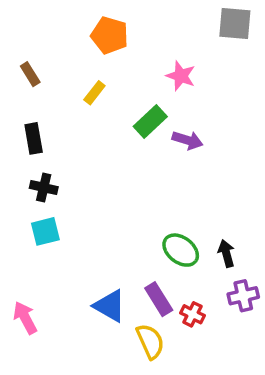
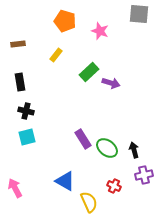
brown rectangle: (30, 74) -> (18, 44), turned -64
pink star: (181, 76) -> (100, 31), moved
purple rectangle: (159, 299) -> (83, 139), moved

